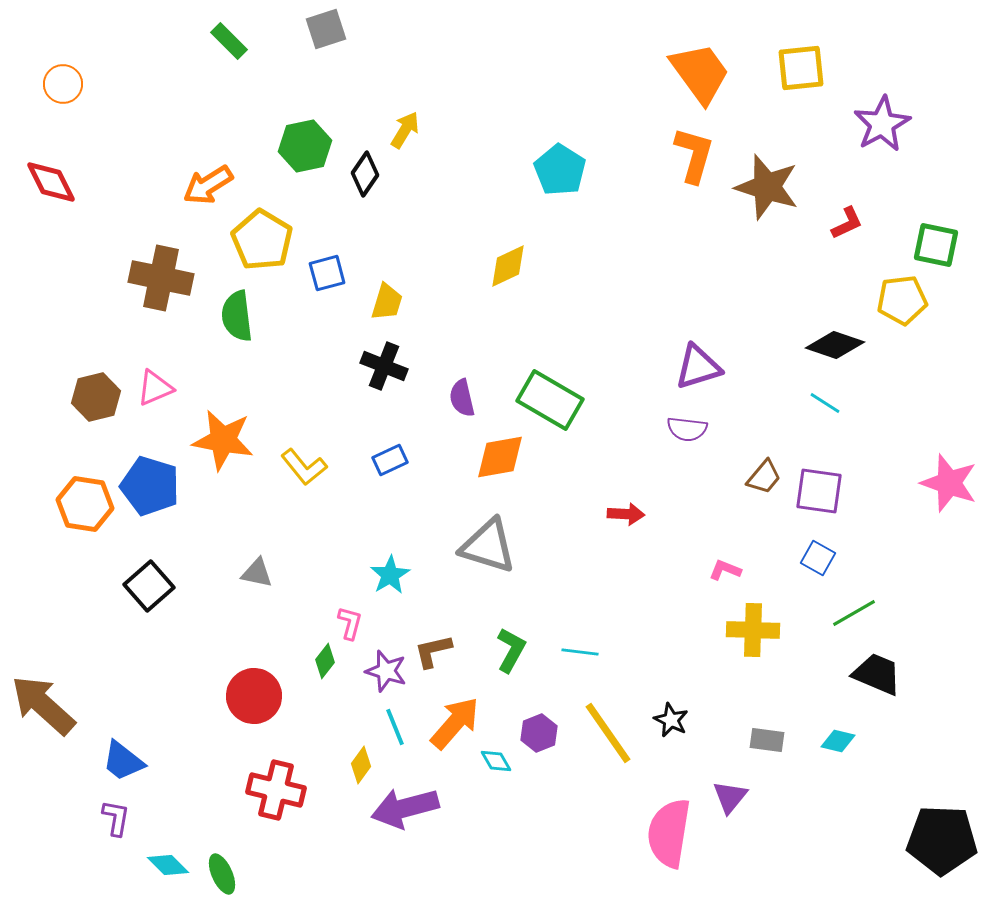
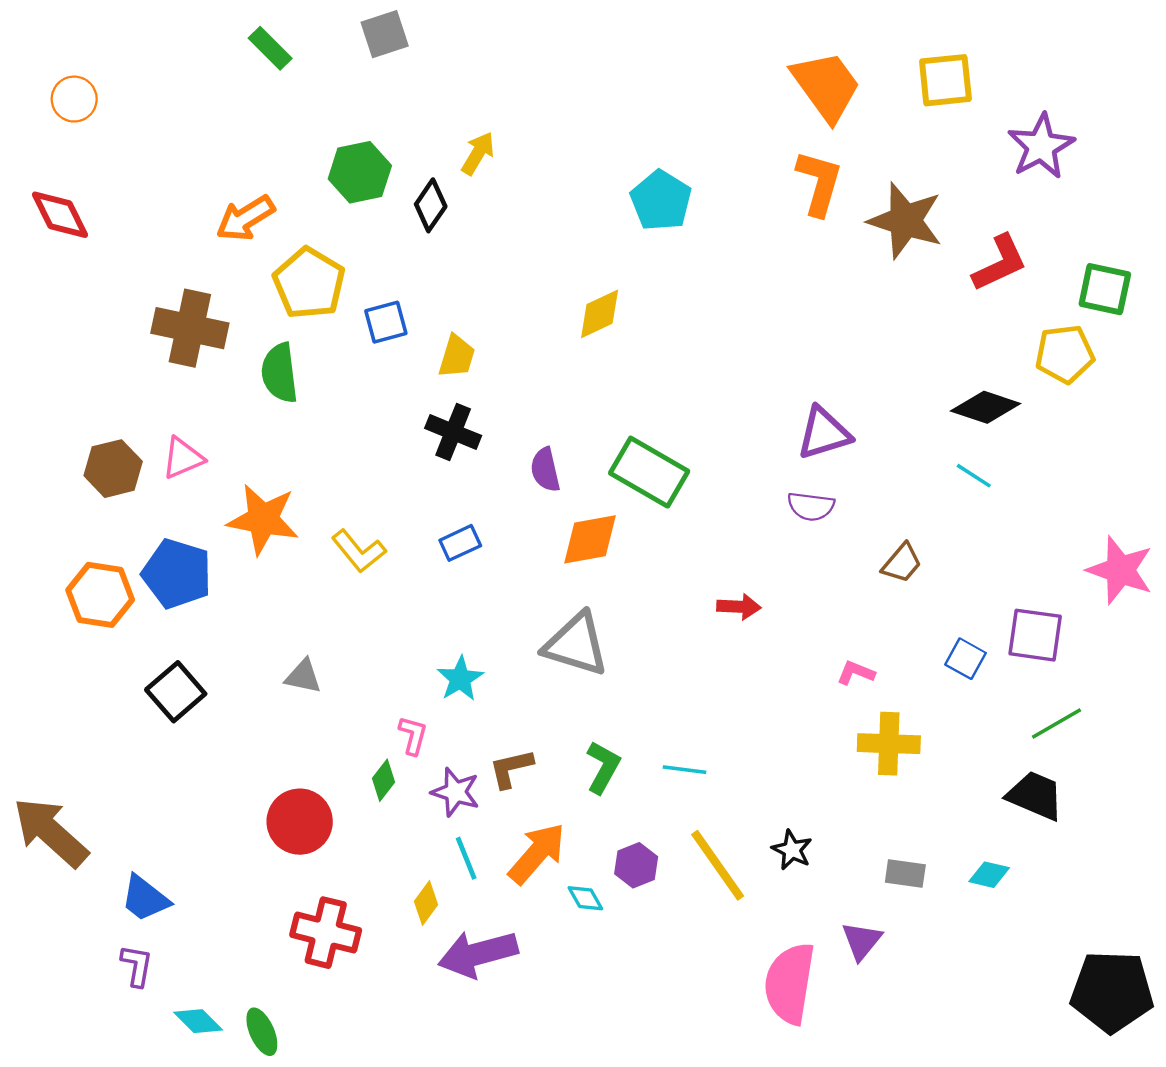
red L-shape: (847, 223) -> (1000, 263), size x1.5
purple square: (819, 491) -> (1035, 635), moved
green line: (854, 613) -> (1056, 724), moved

